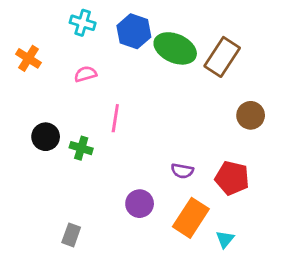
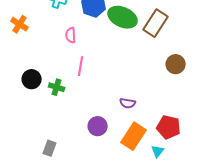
pink semicircle: (85, 74) -> (71, 35), moved, turned -77
red pentagon: (232, 178) -> (169, 127), moved

